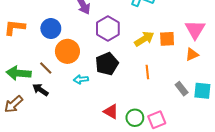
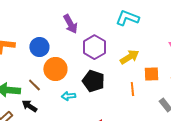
orange square: (167, 39) -> (151, 74), moved
black pentagon: (107, 64) -> (93, 81), turned -30

